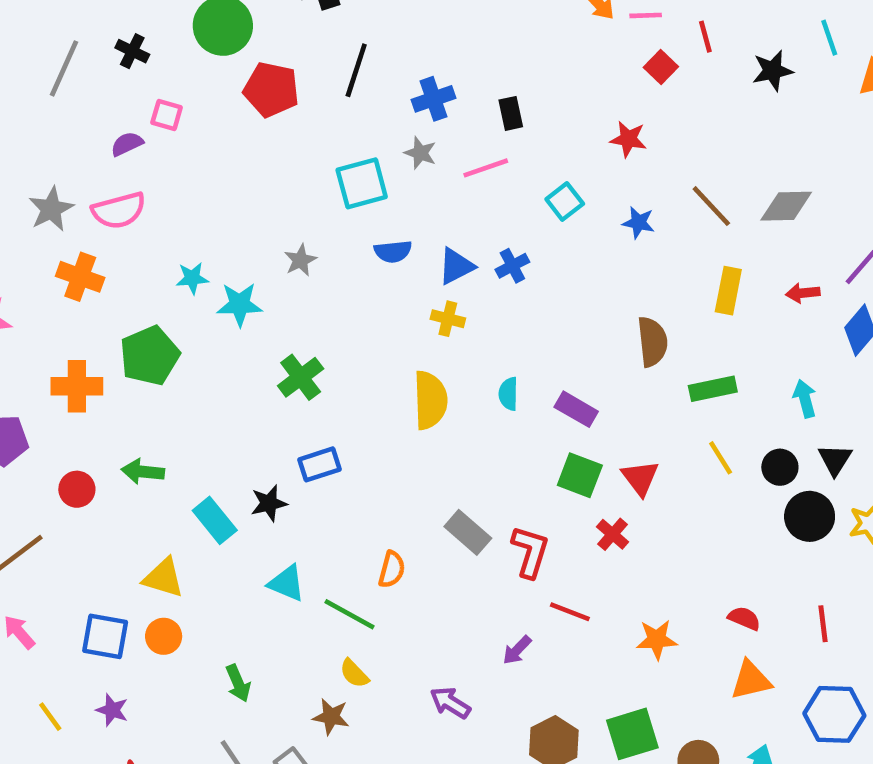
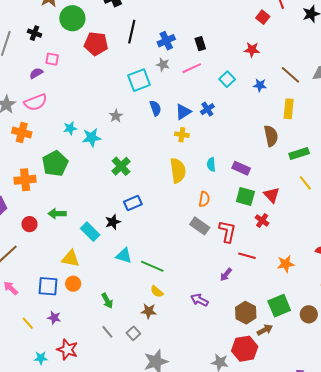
blue semicircle: (393, 252) -> (155, 108), turned -98
yellow rectangle: (728, 291) -> (289, 109), moved
orange semicircle: (392, 569) -> (204, 199), moved

